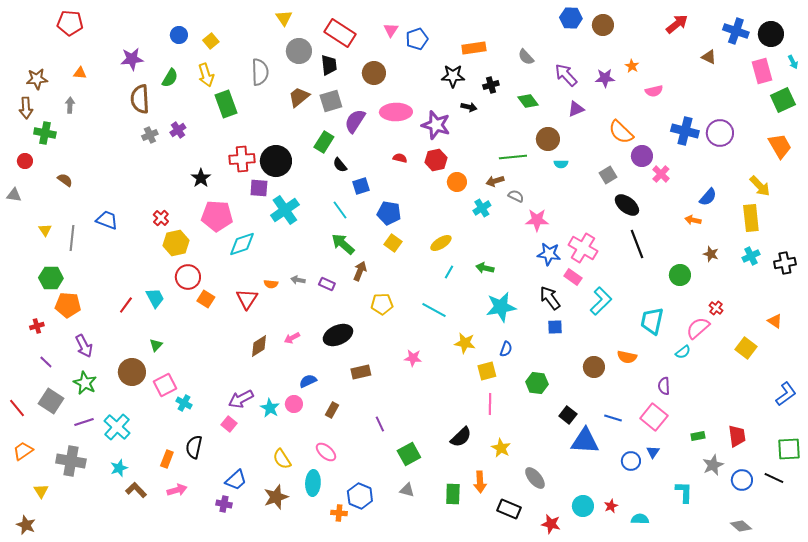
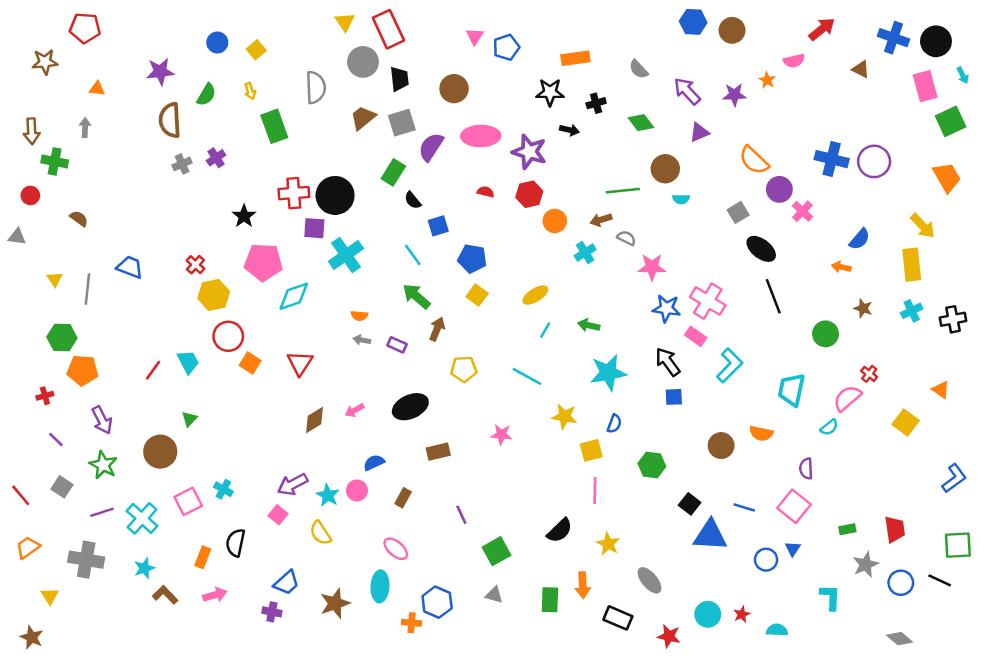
red rectangle: (340, 33) -> (388, 29), moved, turned 32
yellow arrow: (206, 75) -> (250, 91), size x0.6
brown star: (37, 79) -> (45, 62), moved
pink semicircle: (654, 91) -> (794, 61), moved
orange semicircle: (271, 284) -> (359, 316), moved
pink square: (165, 385) -> (188, 501), moved
gray square: (51, 401) -> (62, 487), size x0.7
yellow semicircle: (282, 459) -> (320, 533), moved

